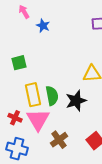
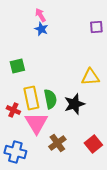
pink arrow: (24, 12) -> (40, 15), moved
red cross: (15, 118) -> (13, 110), moved

